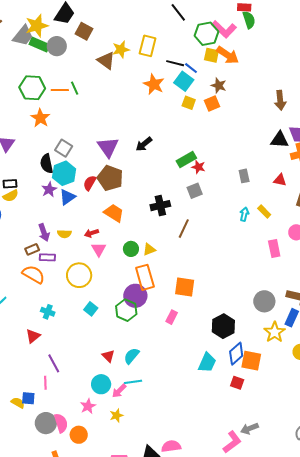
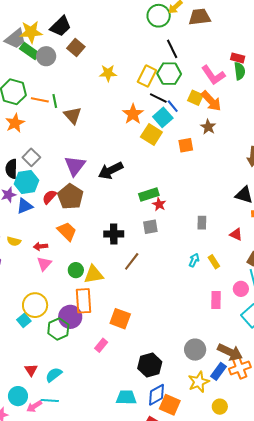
green hexagon: (206, 34) -> (169, 74), moved
yellow rectangle: (148, 46) -> (147, 76), moved
brown triangle: (106, 61) -> (73, 115), moved
brown star: (219, 86) -> (208, 127), moved
yellow square: (189, 103) -> (151, 135), moved, size x1.5
black arrow: (144, 144) -> (111, 171), size x1.4
yellow triangle: (149, 249) -> (94, 275), size x1.5
yellow circle: (79, 275) -> (35, 305), moved
cyan trapezoid: (207, 363) -> (126, 397), turned -125

